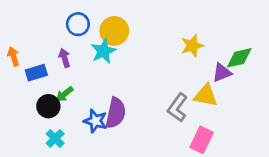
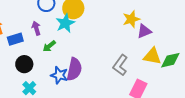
green diamond: (239, 58) -> (170, 60), moved
purple triangle: (222, 73) -> (144, 31), moved
green arrow: (65, 94) -> (49, 46), moved
yellow triangle: (206, 95) -> (152, 56), moved

